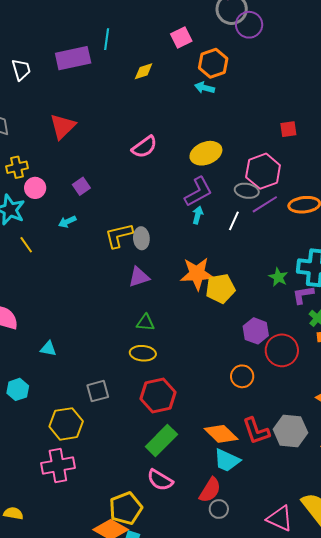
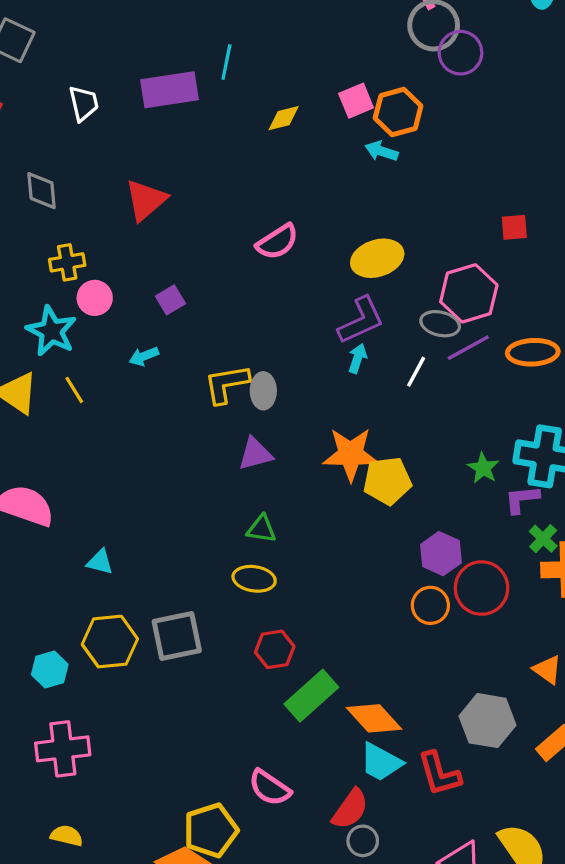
pink square: (181, 38) -> (356, 101), moved
orange circle: (242, 376) -> (430, 605), moved
cyan hexagon: (18, 389) -> (50, 669), moved
gray square: (98, 391) -> (177, 636), size x1.4
red hexagon: (158, 396) -> (275, 649), size x0.7
yellow hexagon: (66, 424) -> (110, 642), moved
red L-shape: (256, 431) -> (439, 774), moved
green rectangle: (161, 440) -> (311, 696), moved
pink cross: (58, 465) -> (63, 749), moved
yellow semicircle: (13, 513) -> (67, 836), moved

